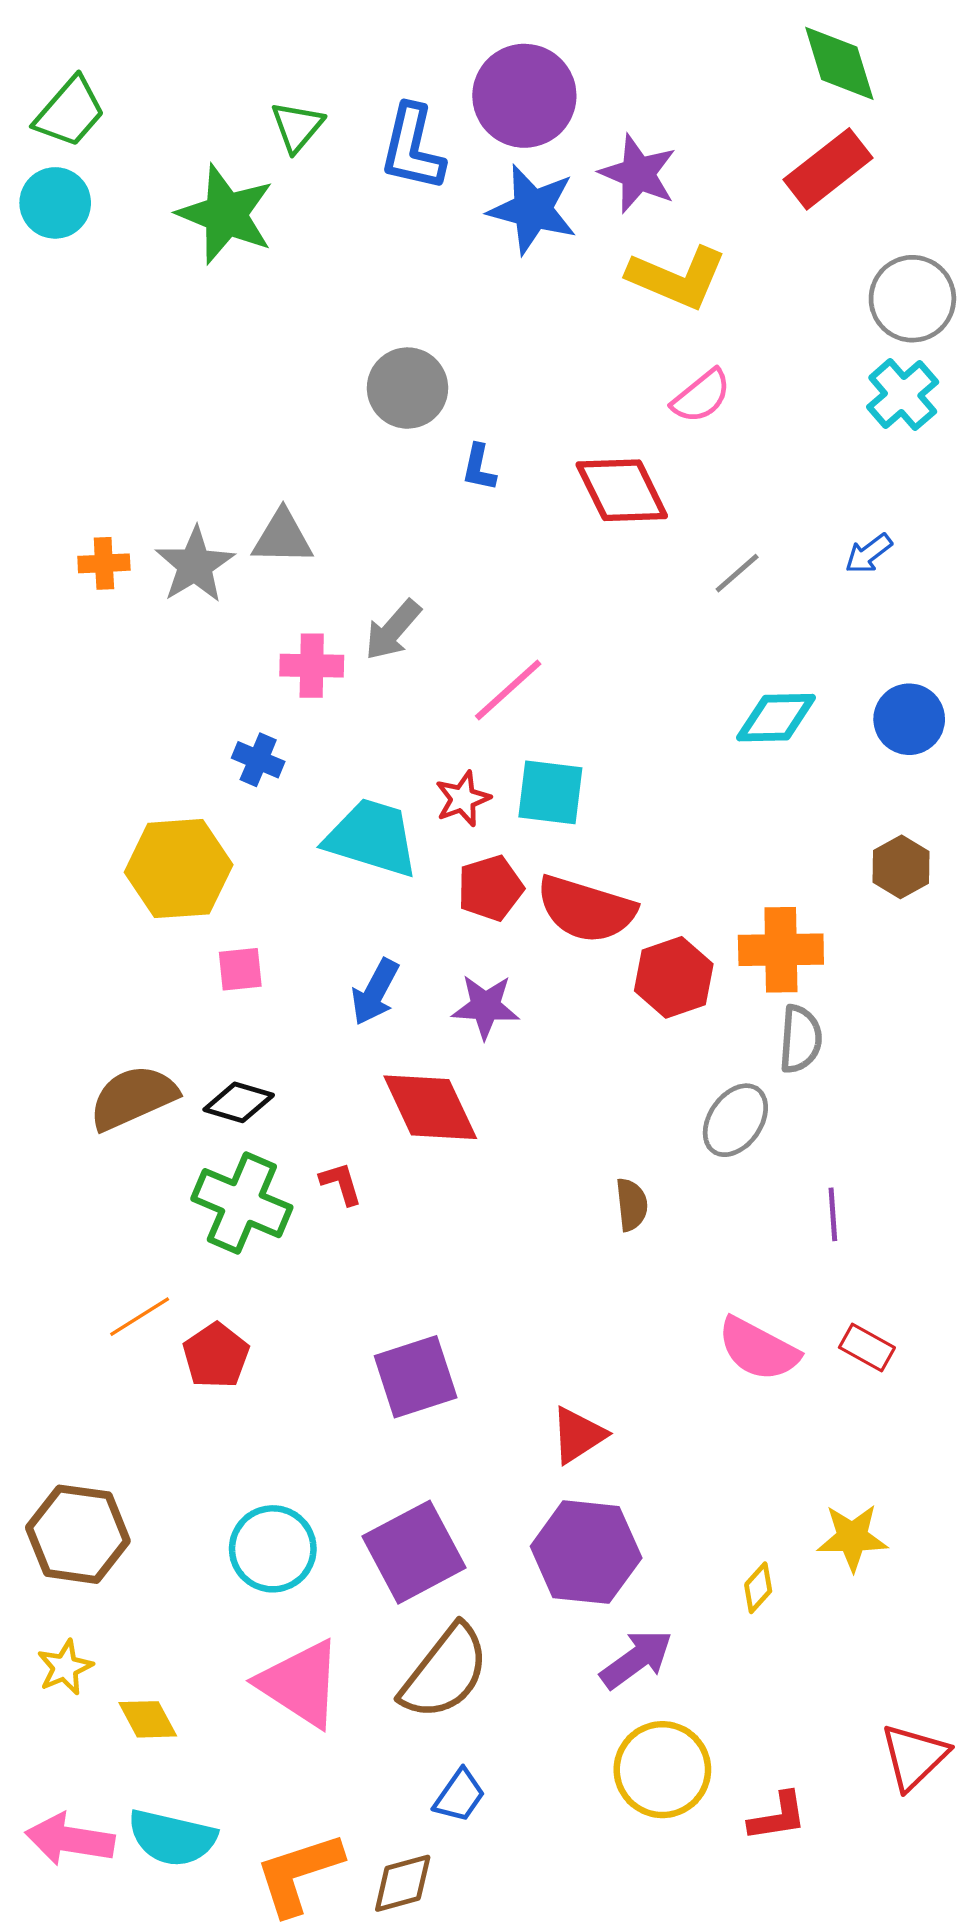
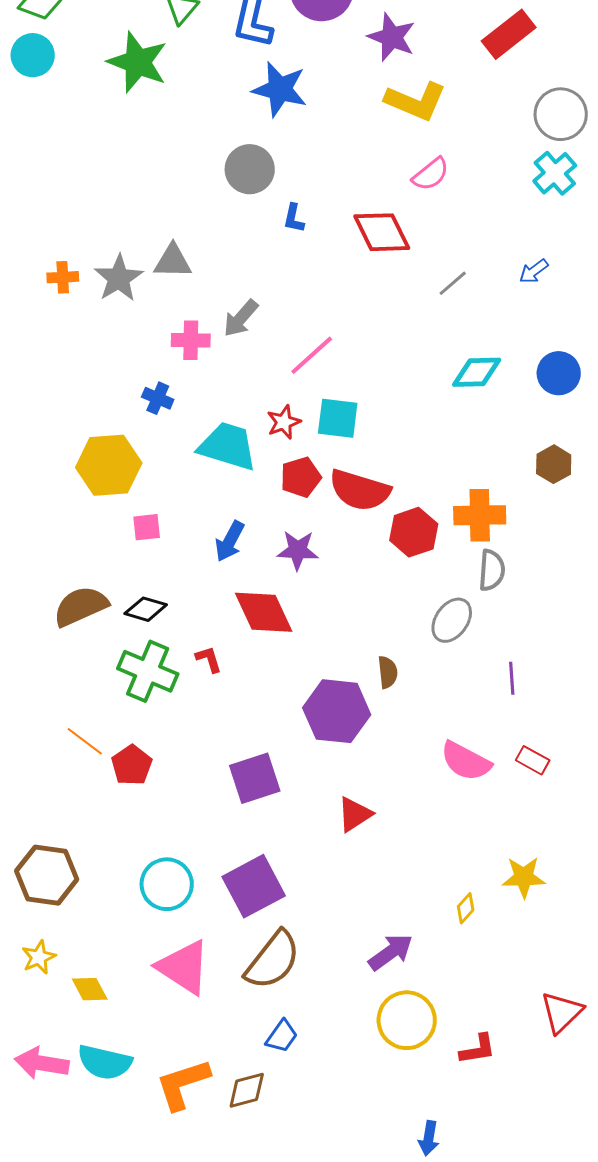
blue star: (533, 209) -> (280, 89), moved
orange line: (140, 1317) -> (85, 741), turned 69
purple hexagon: (586, 1552) -> (337, 711), moved

